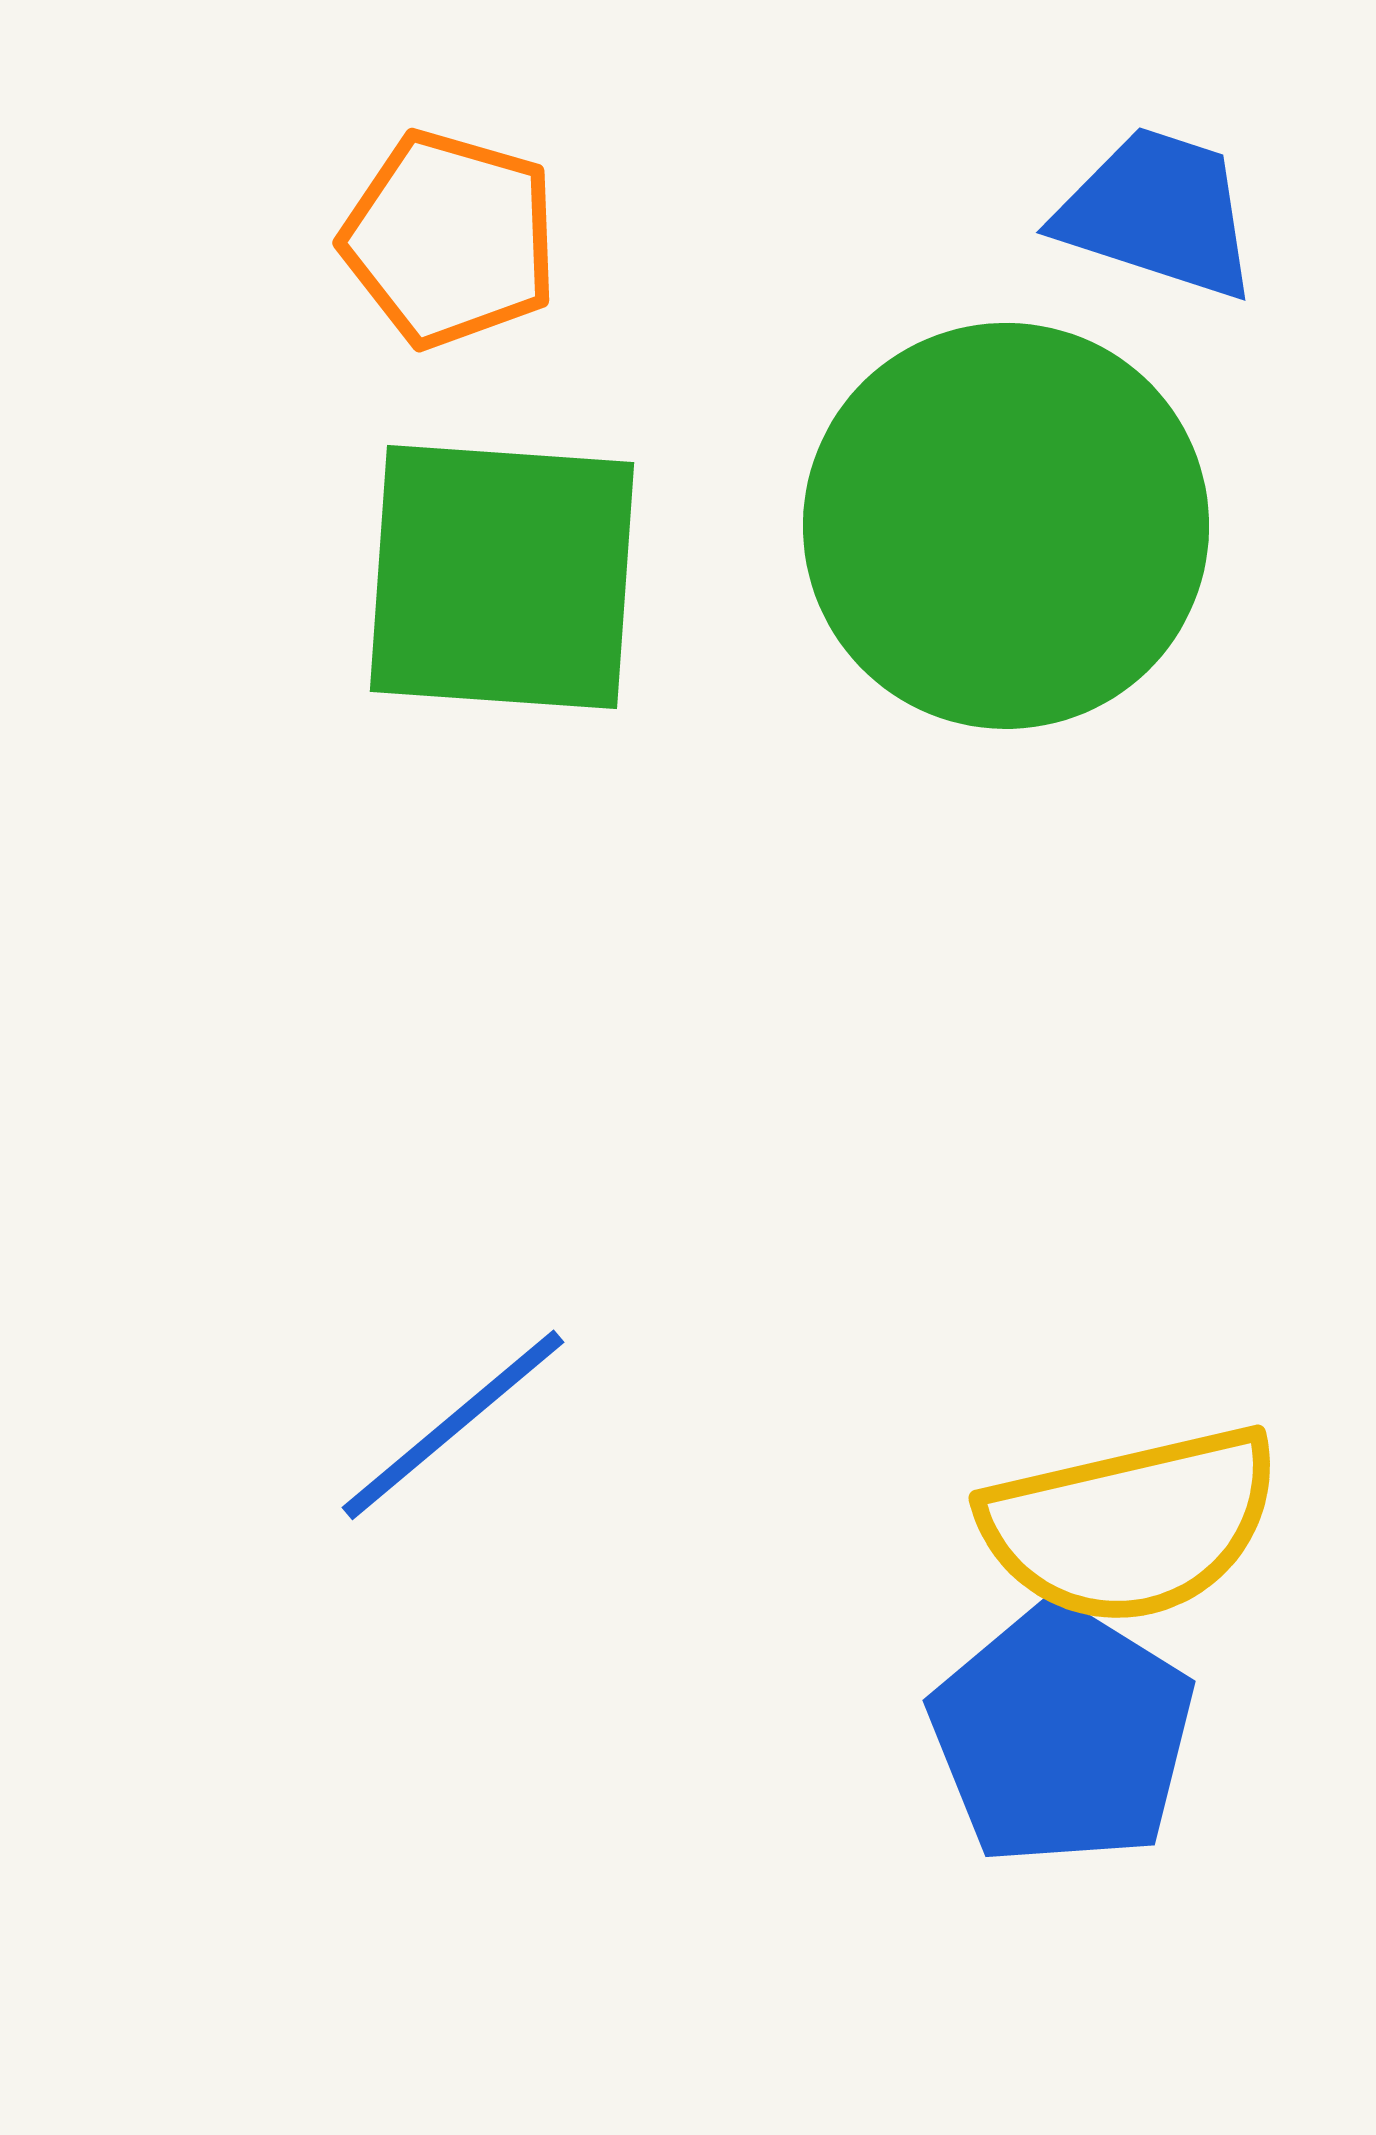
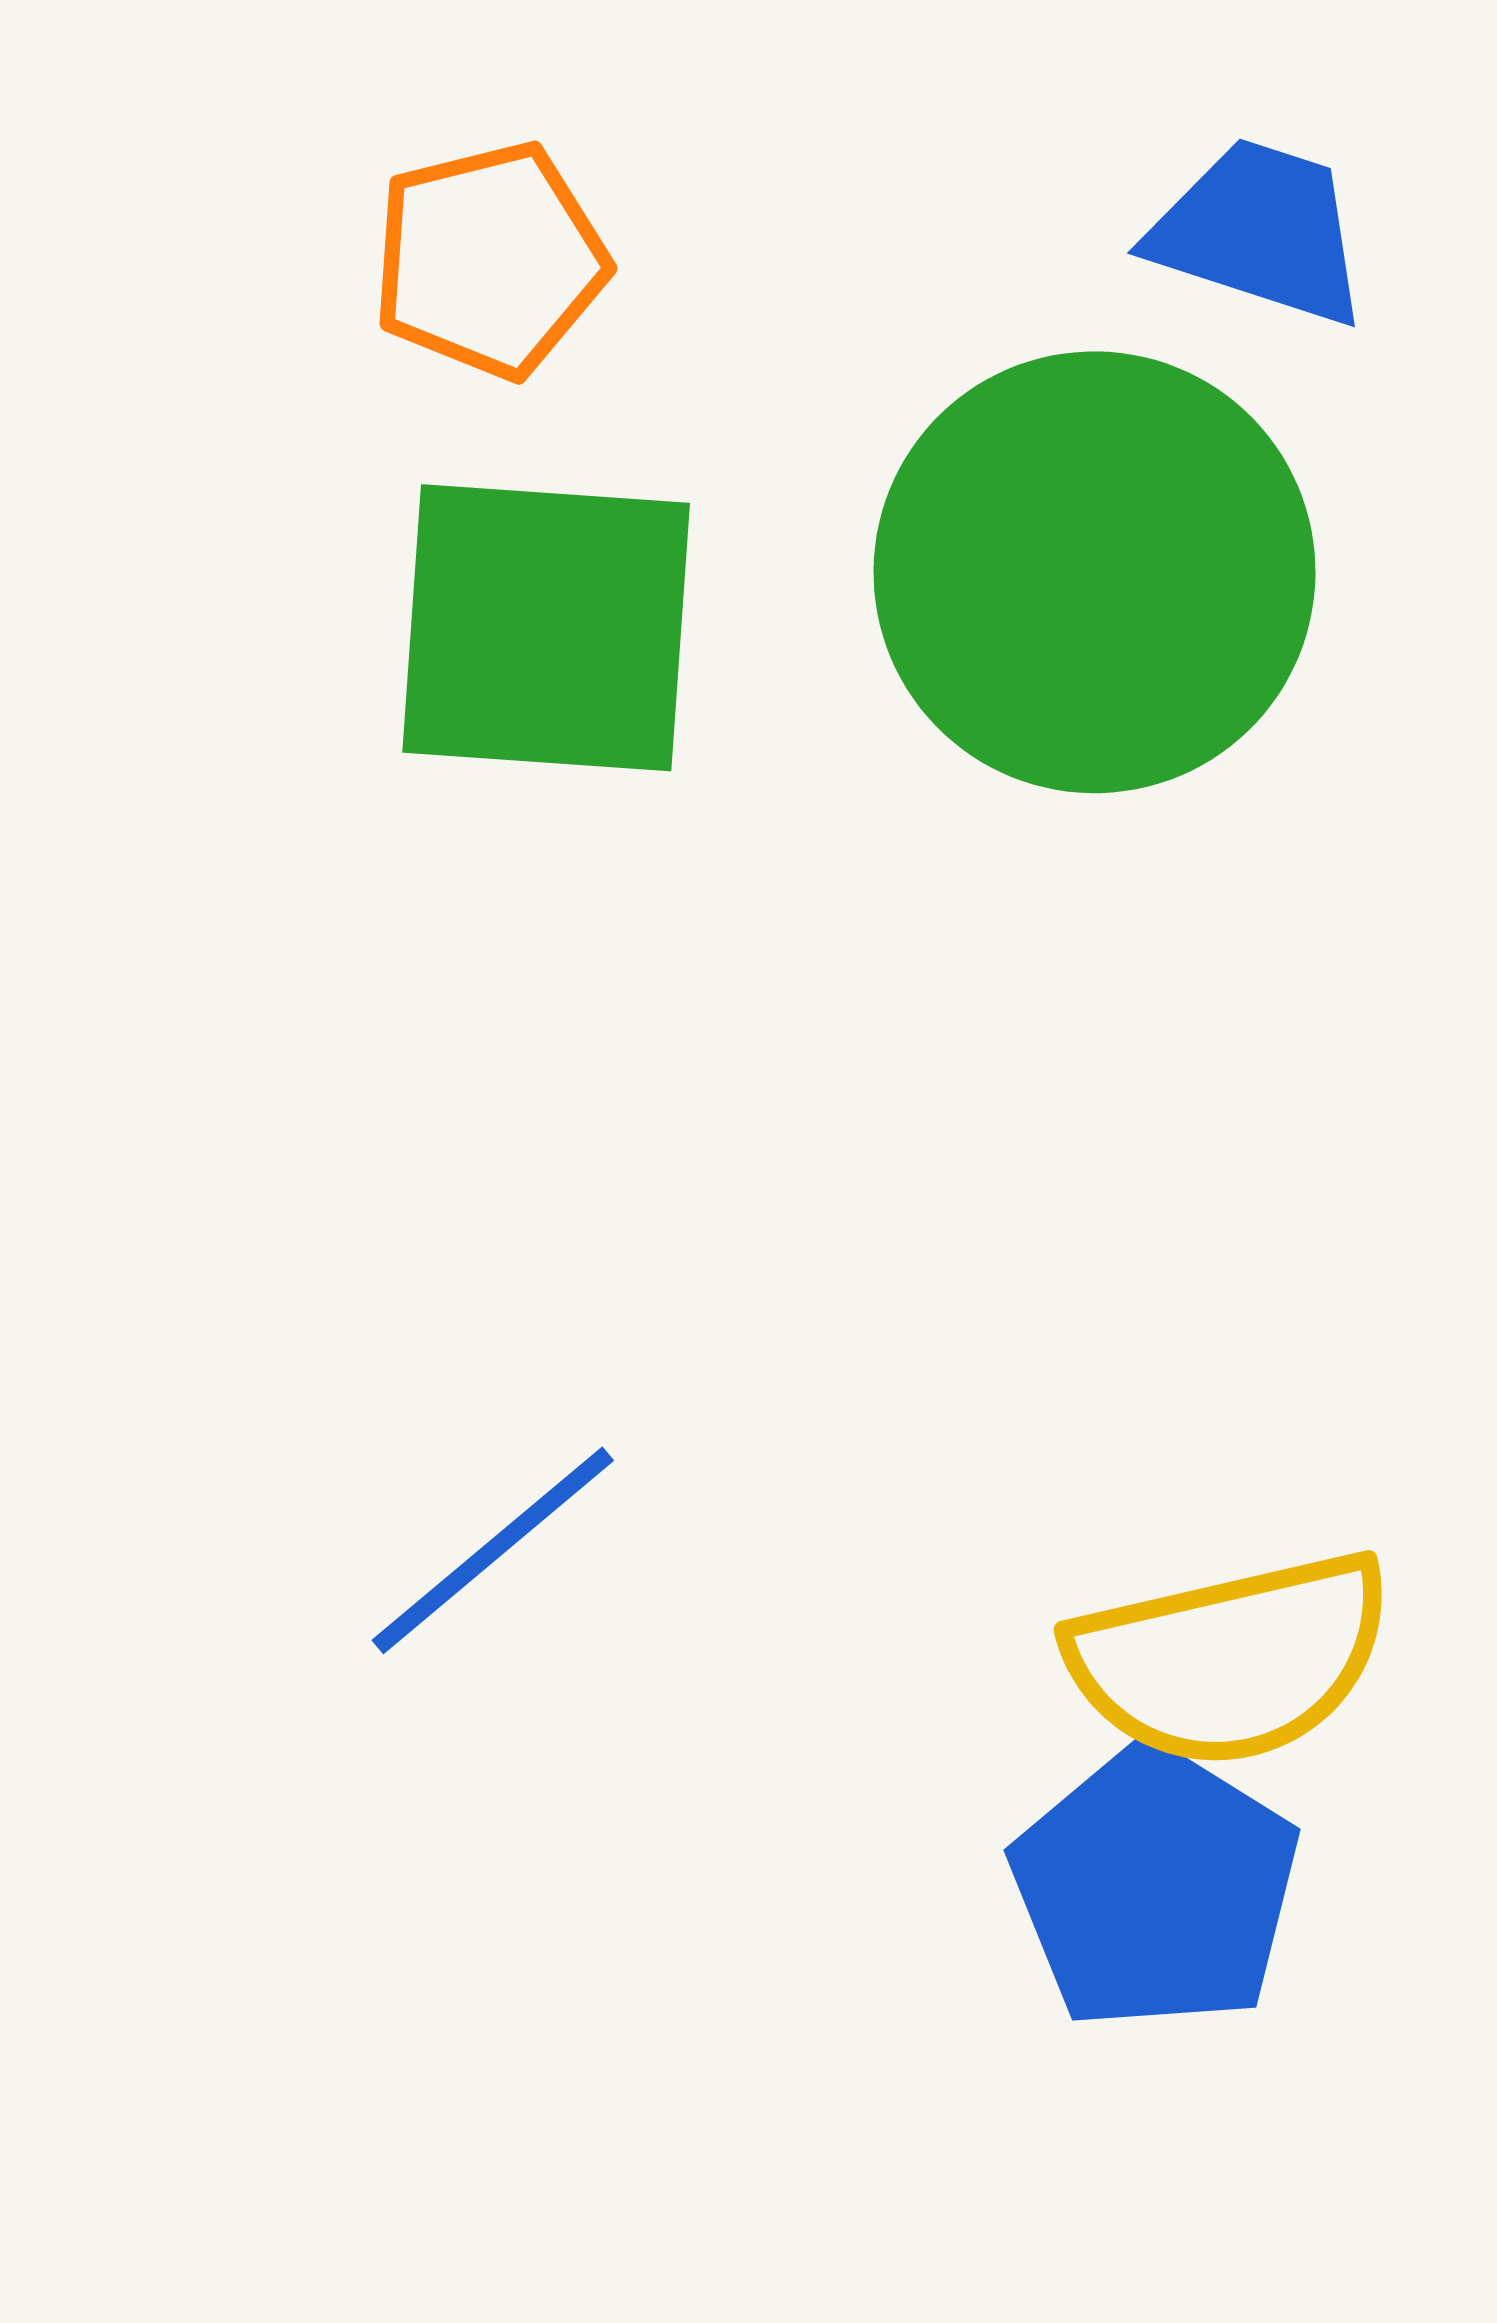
orange pentagon: (450, 239) -> (490, 260), turned -30

